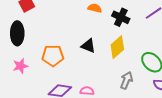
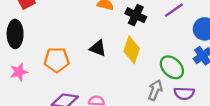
yellow diamond: (117, 47) -> (132, 50), turned -30
gray arrow: (126, 80) -> (155, 90), moved

